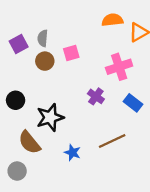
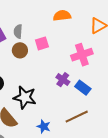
orange semicircle: (112, 20) -> (62, 16), moved
blue rectangle: (133, 103) -> (83, 88), moved
black star: (50, 117) -> (25, 97), turned 30

